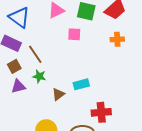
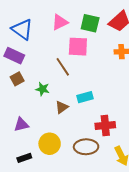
pink square: (74, 34) -> (78, 47), size x1.5
brown line: (35, 54) -> (63, 67), moved
purple triangle: (18, 86) -> (21, 124), moved

